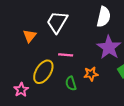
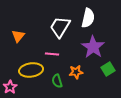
white trapezoid: (57, 22) -> (60, 27), moved
yellow ellipse: (43, 72) -> (31, 70), turned 50

